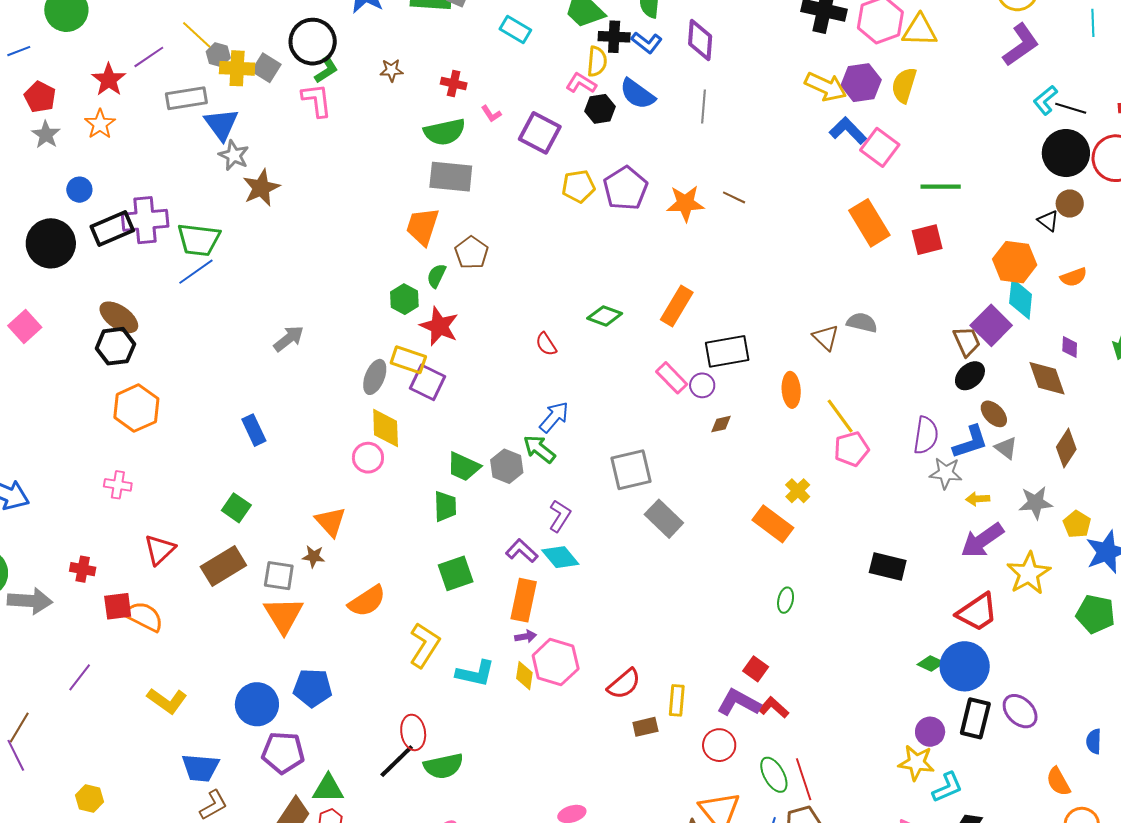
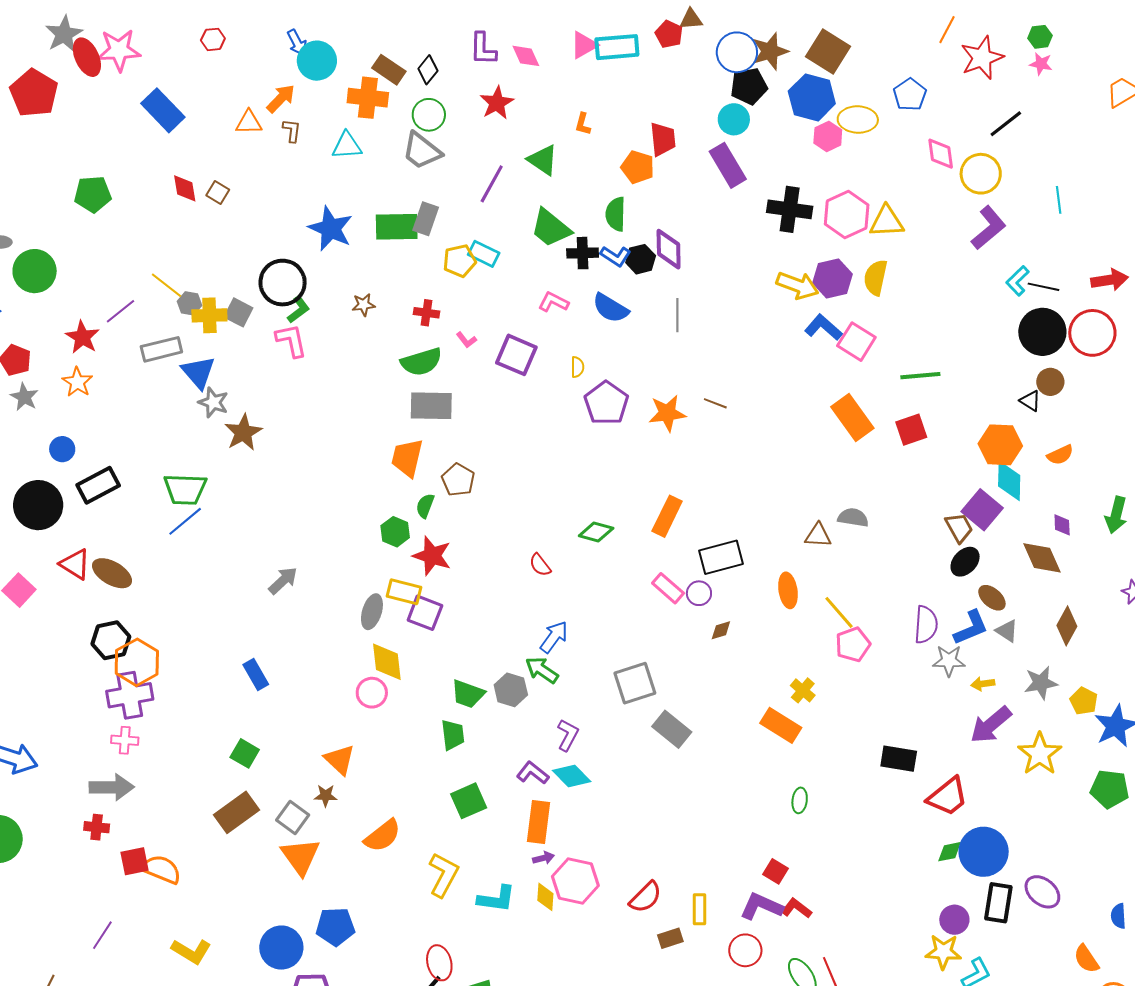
yellow semicircle: (597, 61) -> (577, 367), moved, size x0.7
black hexagon: (600, 109) -> (641, 259), moved
yellow pentagon: (578, 186) -> (460, 261), moved
purple cross: (145, 220) -> (130, 695), moved
brown triangle: (826, 338) -> (818, 535), turned -36
black hexagon: (115, 346) -> (111, 640), moved
red triangle: (160, 550) -> (75, 564), moved, turned -40
gray square: (279, 576) -> (293, 818), turned 32
gray arrow: (30, 601) -> (112, 787), moved
red trapezoid: (977, 612) -> (948, 797), moved
green diamond: (931, 663) -> (950, 852), turned -32

